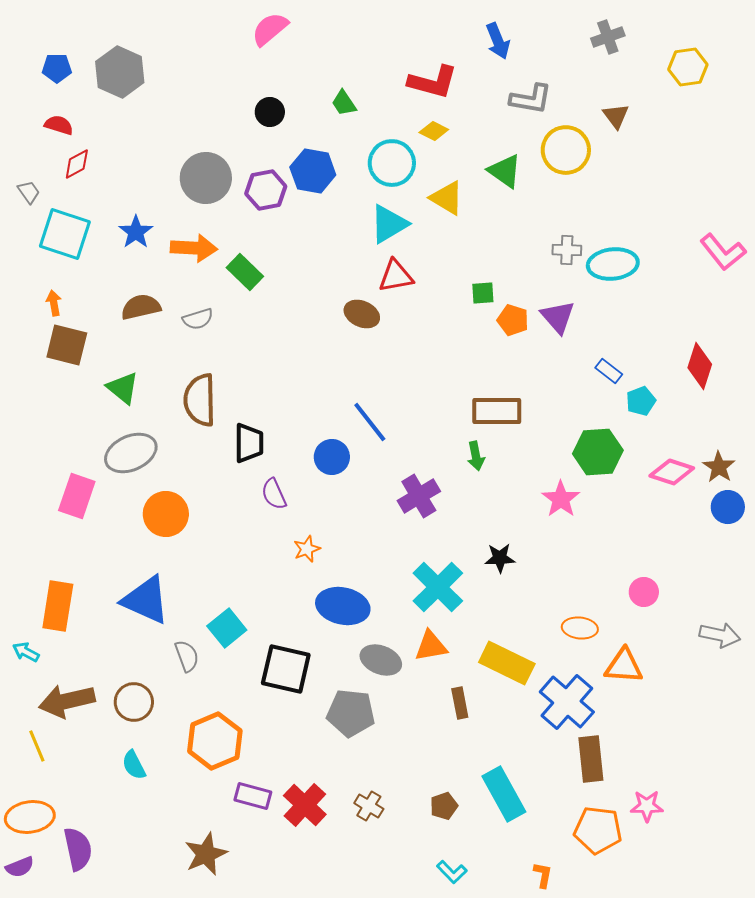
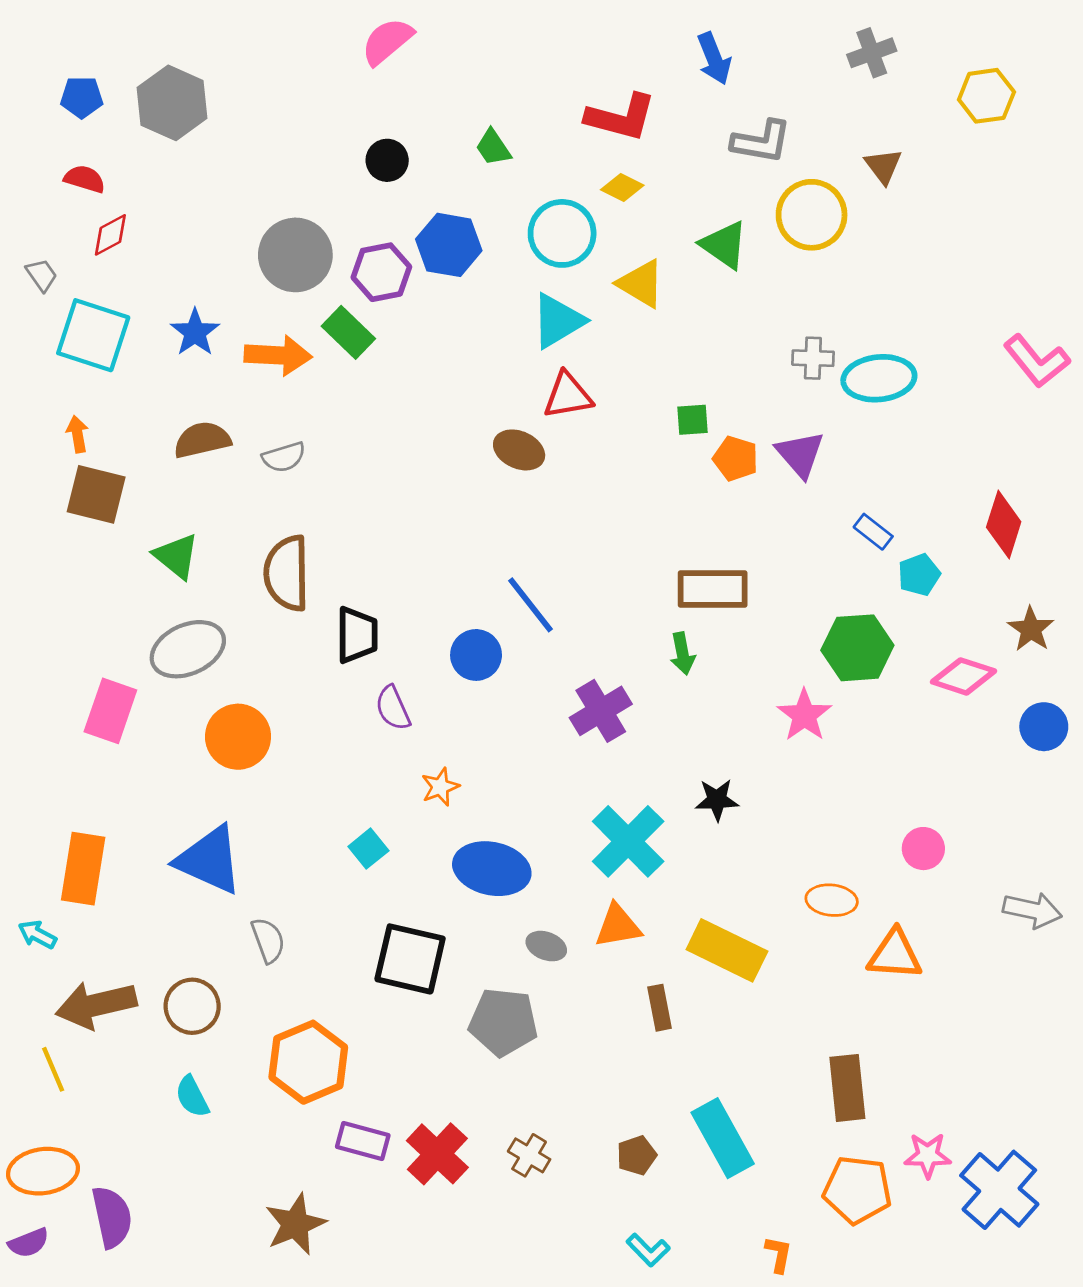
green rectangle: (245, 272) -> (348, 332), moved
brown star: (719, 467) -> (1031, 629), moved
cyan square: (227, 628) -> (368, 849), moved, size x0.7
gray ellipse: (381, 660) -> (546, 946), size x0.7
blue cross: (567, 702) -> (999, 1190), moved

